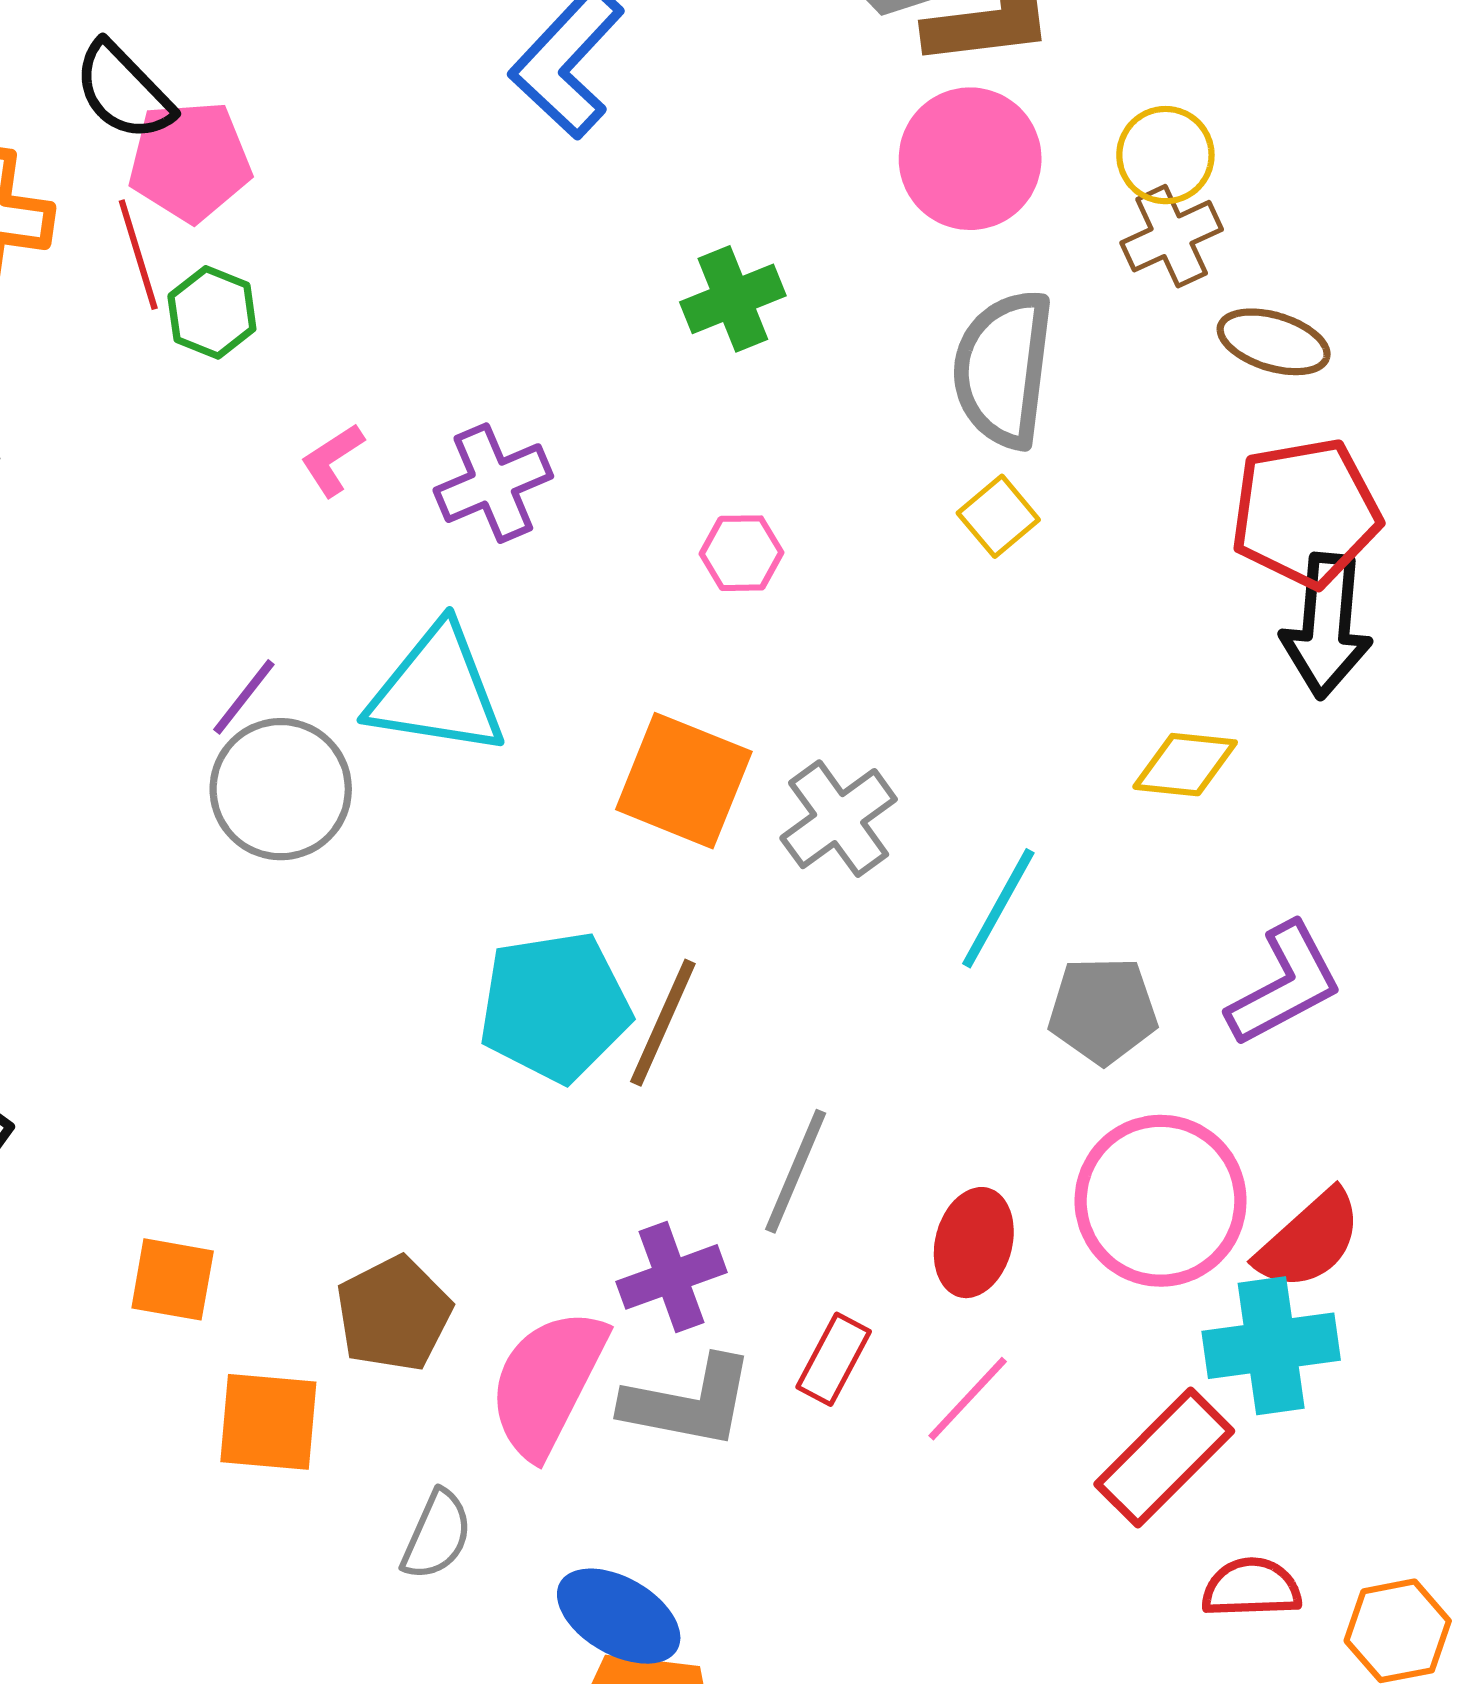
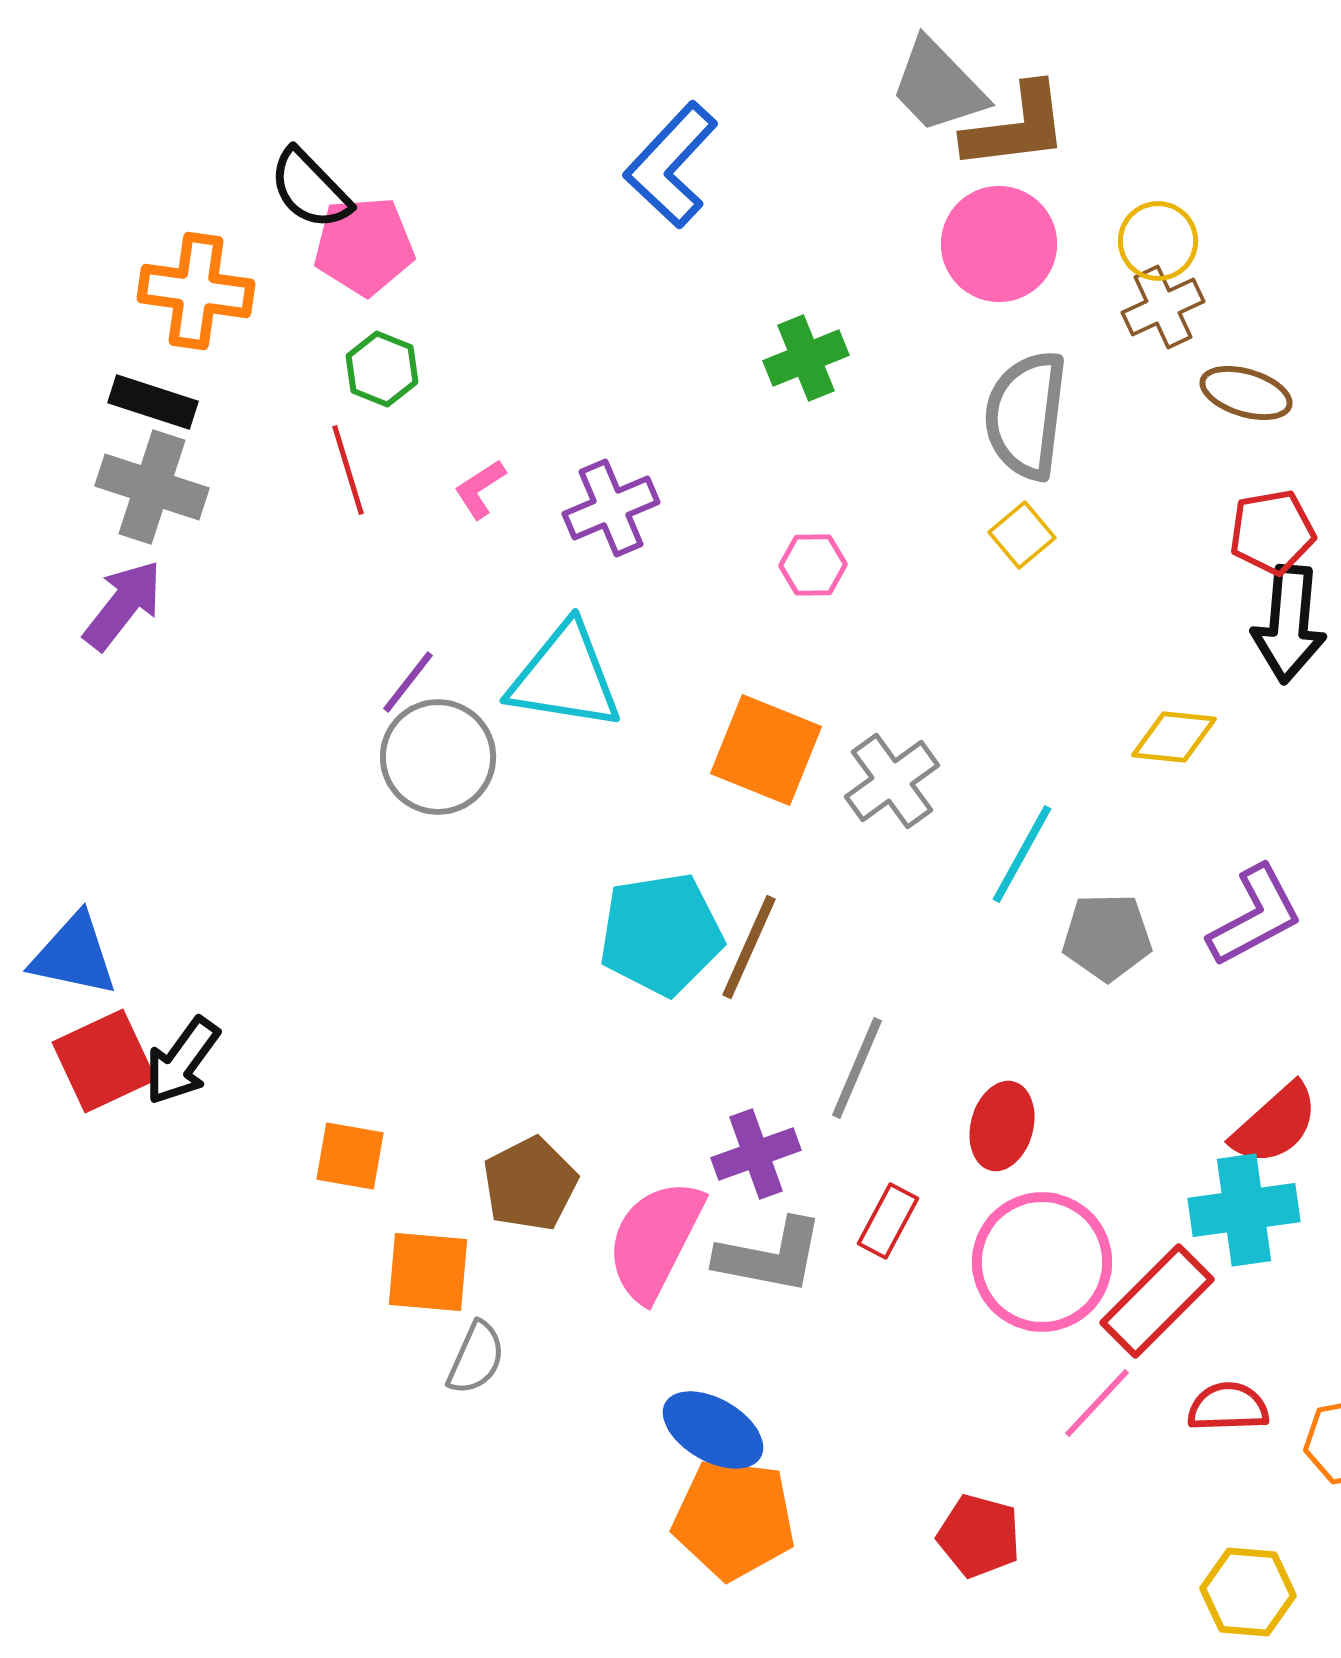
red line: (138, 255) -> (348, 470), moved
red pentagon: (1306, 513) -> (1272, 532), size x0.7
pink circle: (1161, 1201) -> (1042, 1262), moved
pink line: (968, 1399) -> (1097, 1403), moved
gray semicircle: (437, 1535) -> (476, 1358), moved

